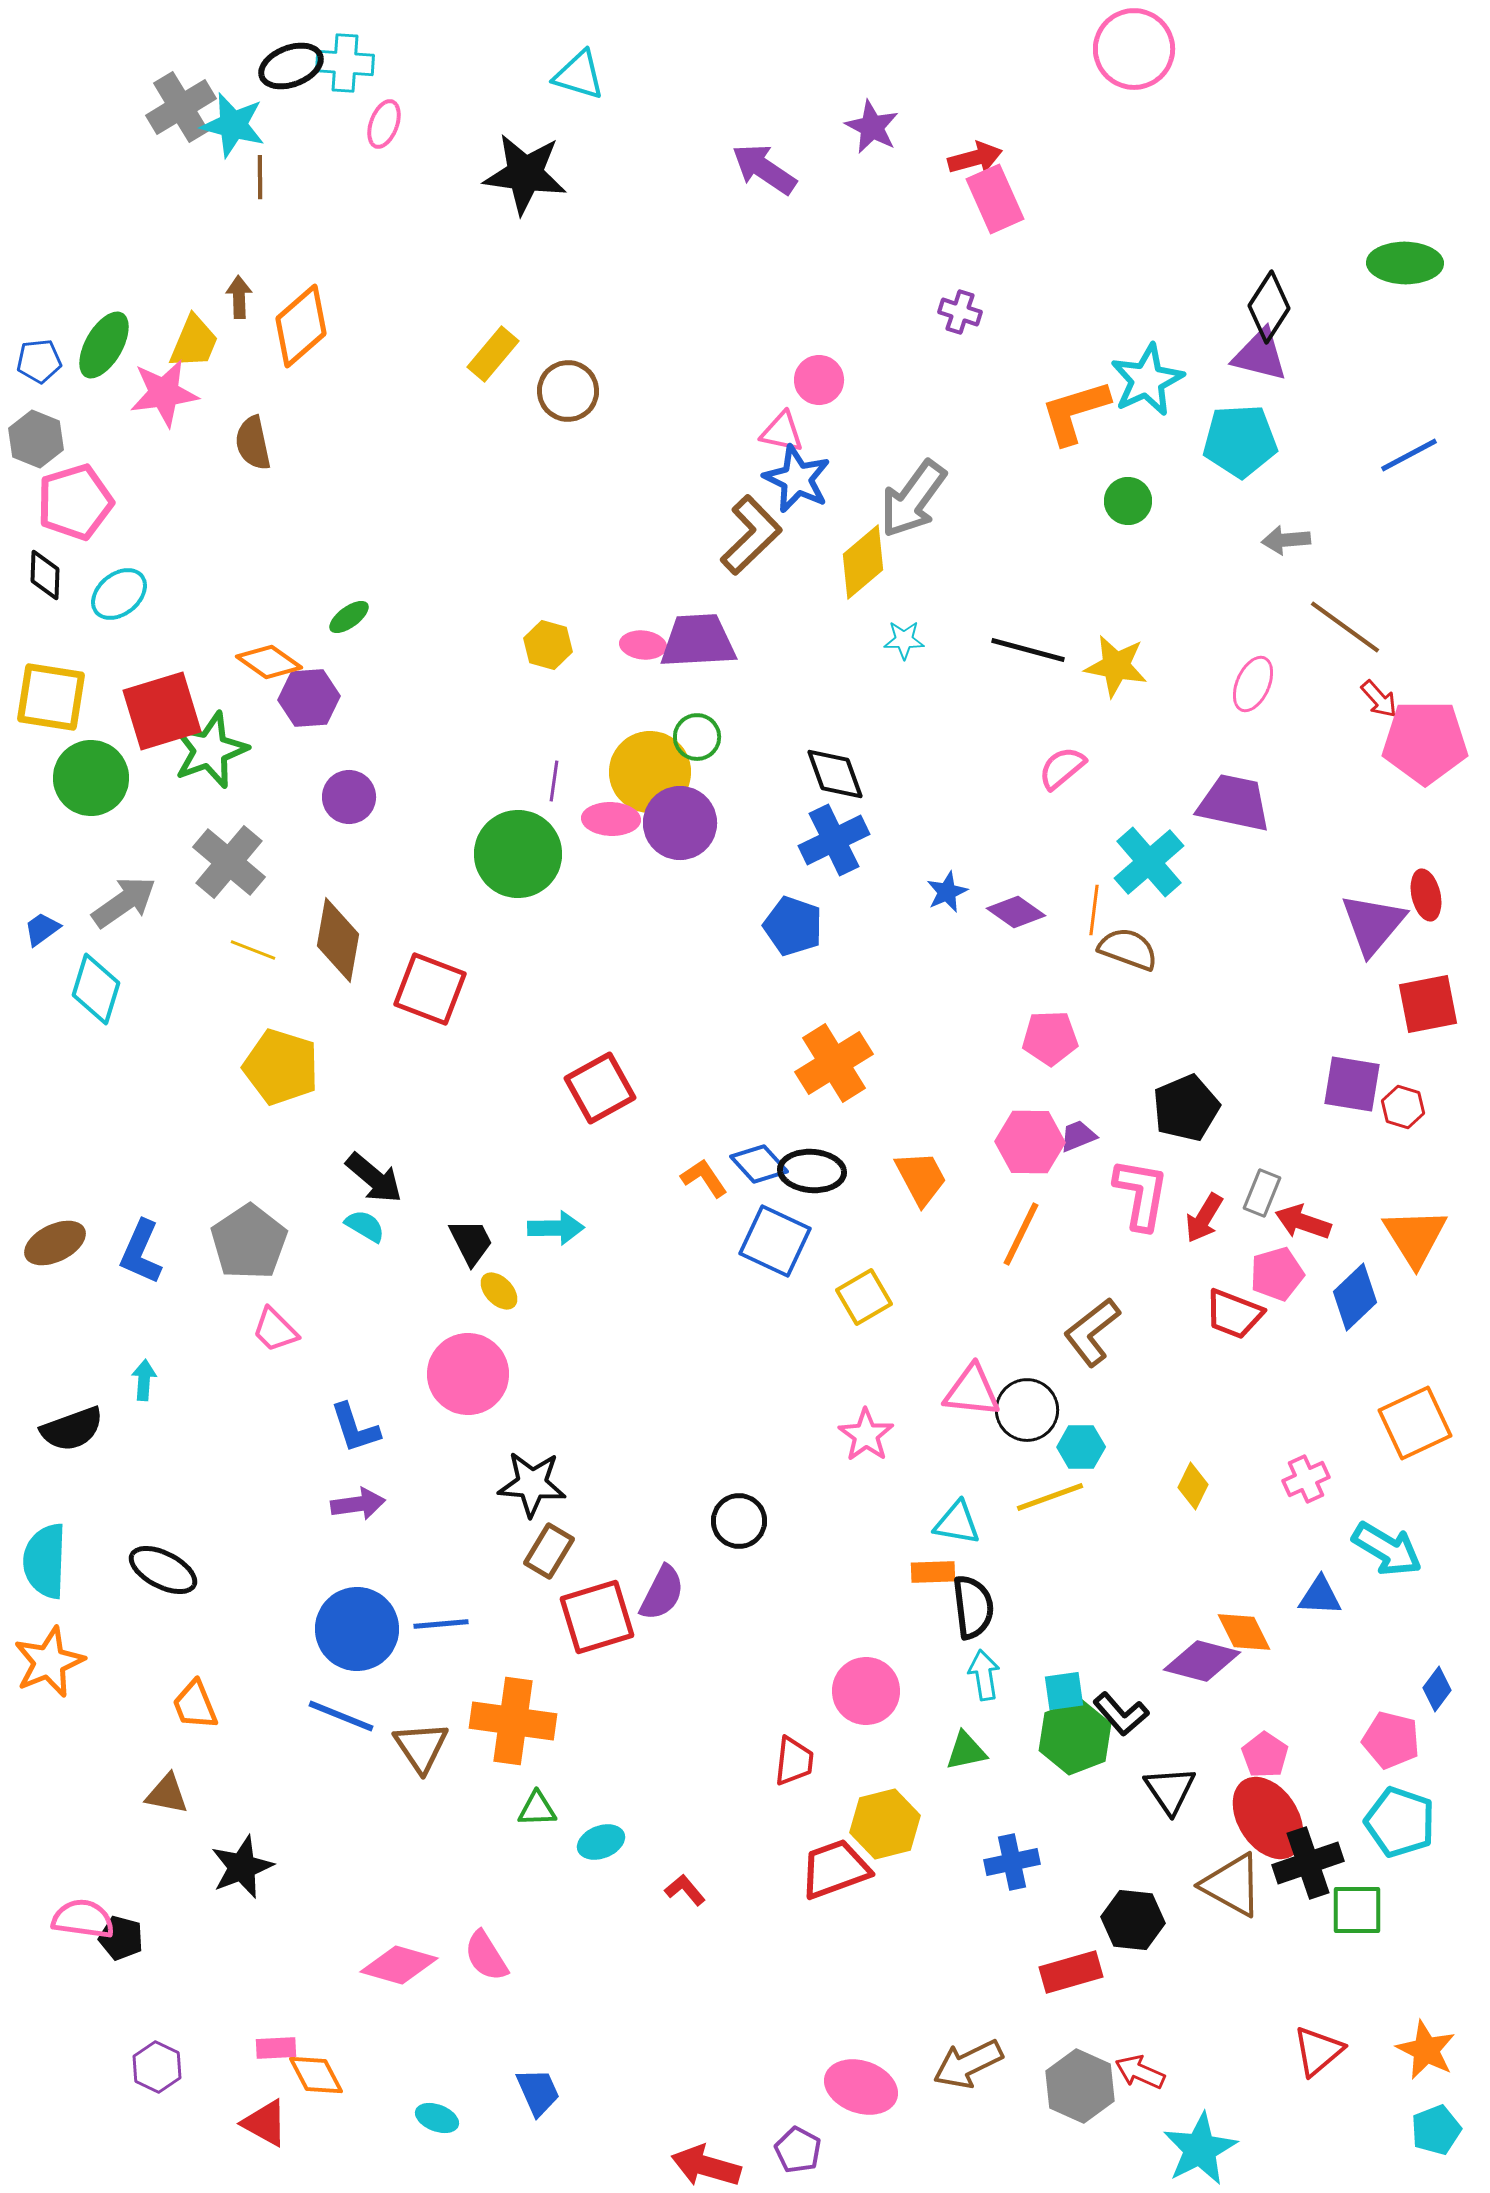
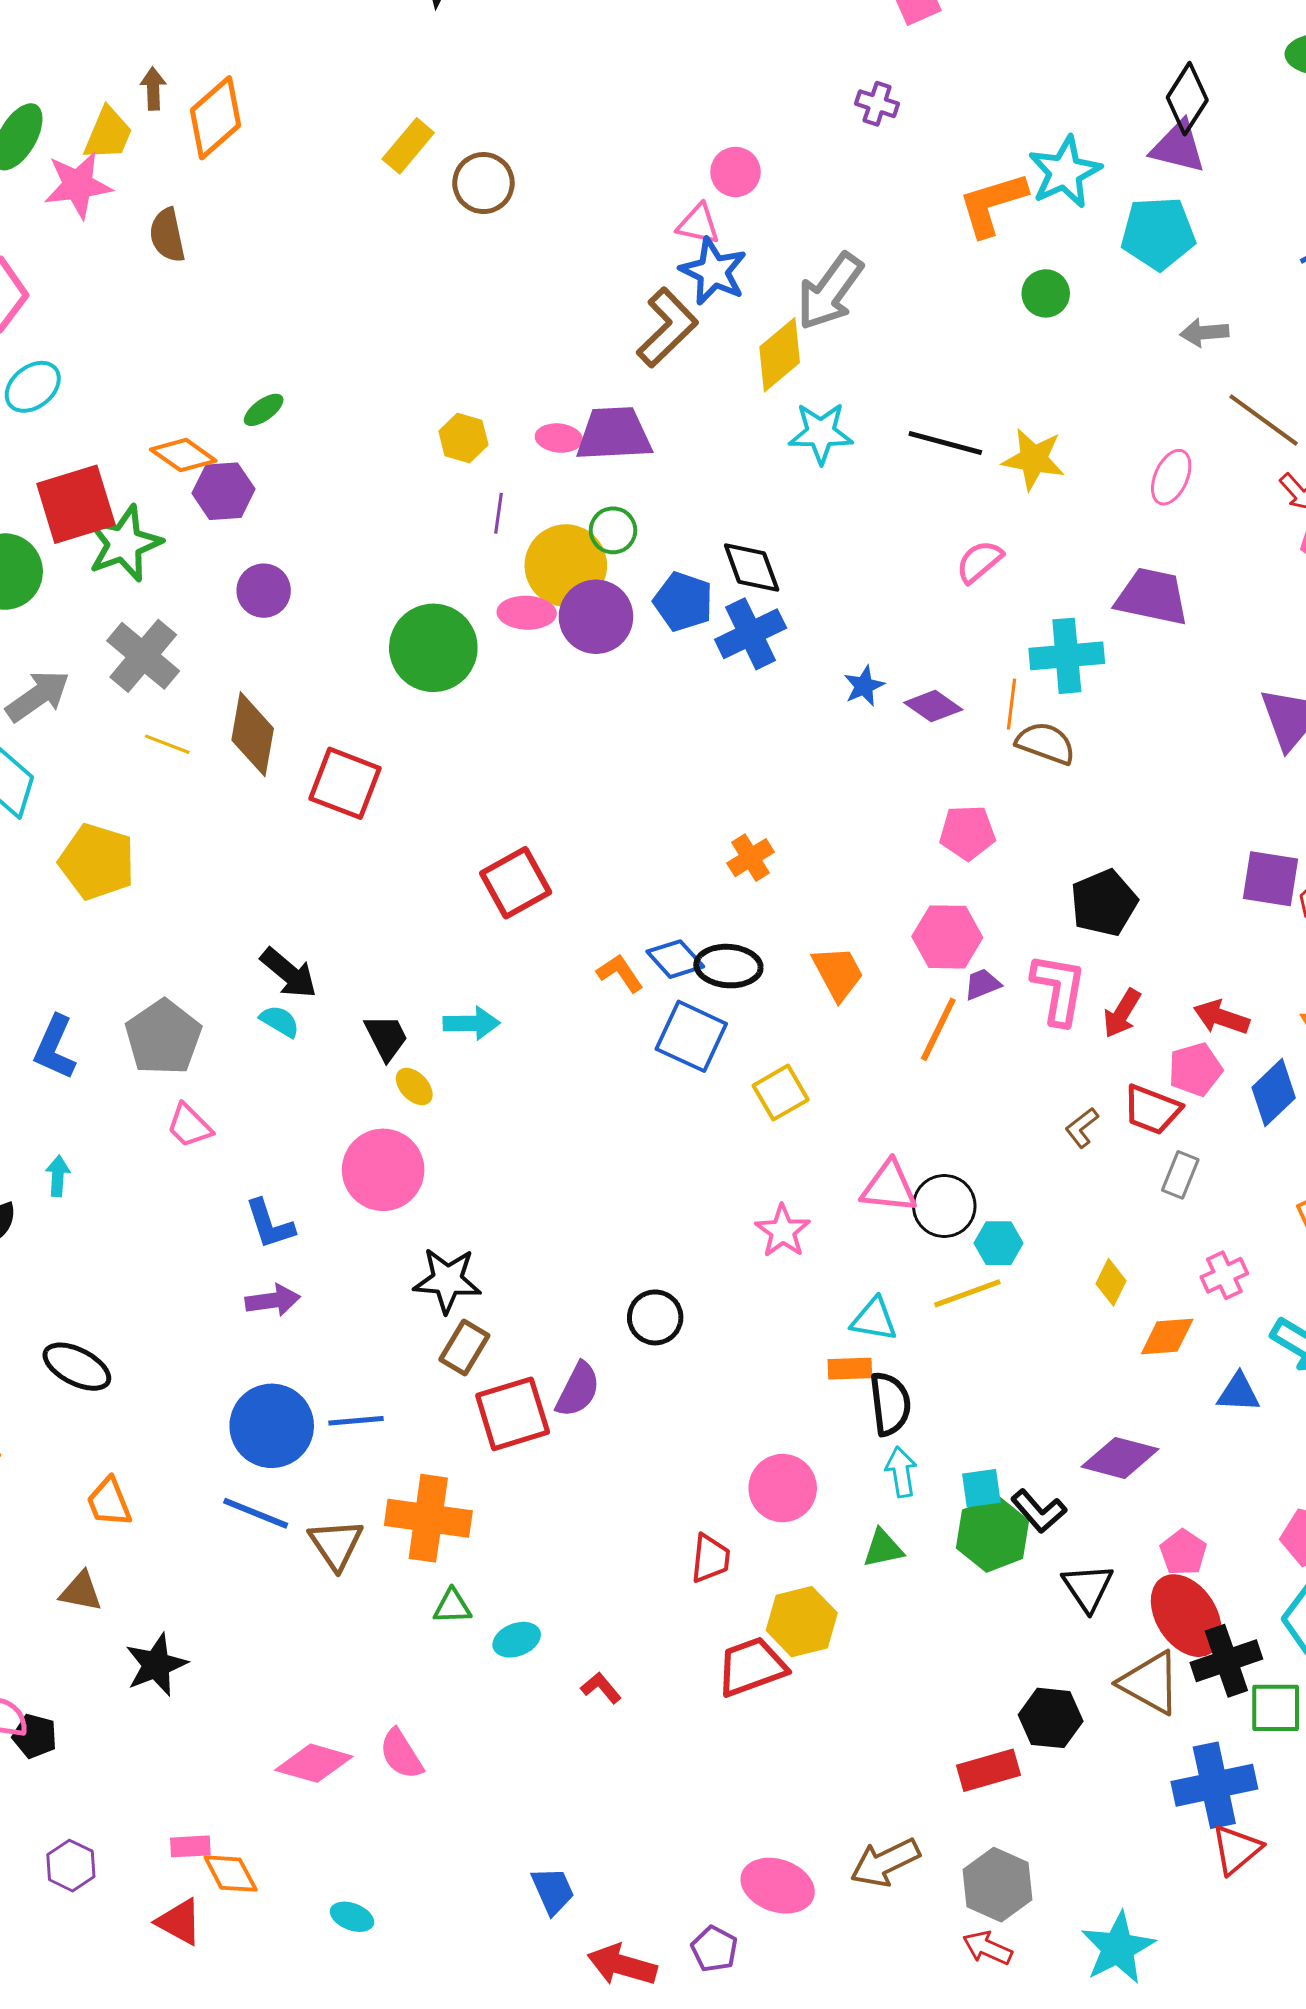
cyan star: (904, 640) -> (821, 433), size x1.6
purple line: (554, 781) -> (499, 513), moved
cyan cross: (1149, 862) -> (1067, 656), turned 36
blue pentagon: (793, 926) -> (683, 602), moved
orange cross: (834, 1063) -> (751, 858), size x0.6
yellow pentagon: (281, 1067) -> (97, 862), moved
purple trapezoid: (1078, 1136) -> (982, 984), moved
gray rectangle: (1262, 1193) -> (1180, 1175), moved
brown L-shape: (1092, 1332) -> (1082, 1128), moved, size x0.6
orange diamond: (1244, 1632) -> (1167, 1336), moved, turned -68
blue cross: (1012, 1862) -> (1214, 1785), moved, size x1.5
red arrow: (1140, 2072) -> (987, 1948), moved
blue trapezoid: (538, 2092) -> (553, 1891), moved

